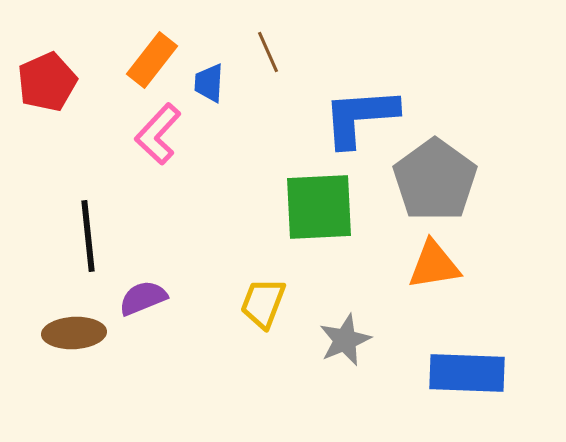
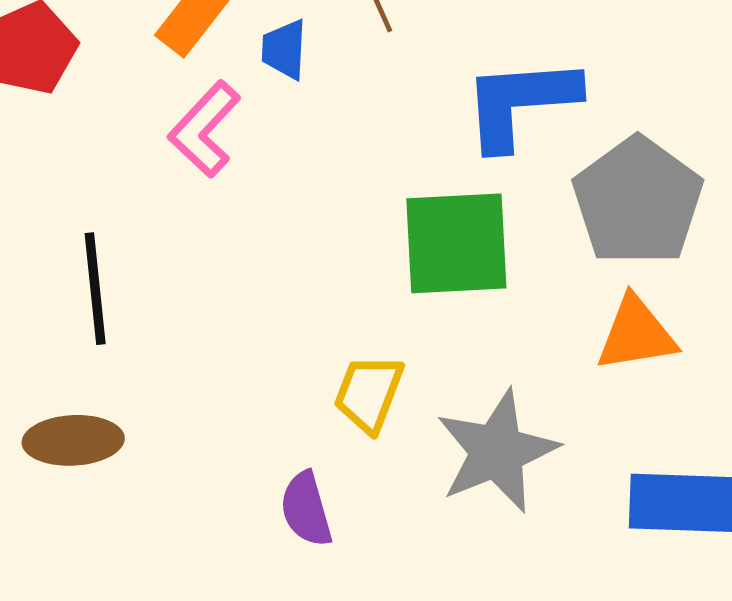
purple semicircle: (143, 298) -> (306, 509), moved, turned -84
gray star: (345, 340) -> (497, 451), size x1.5

